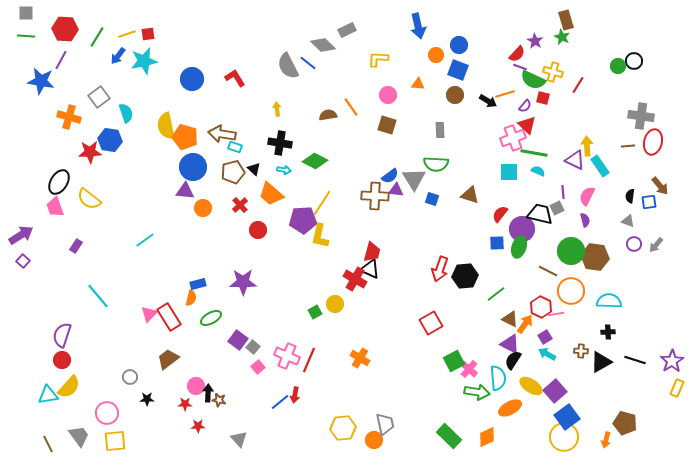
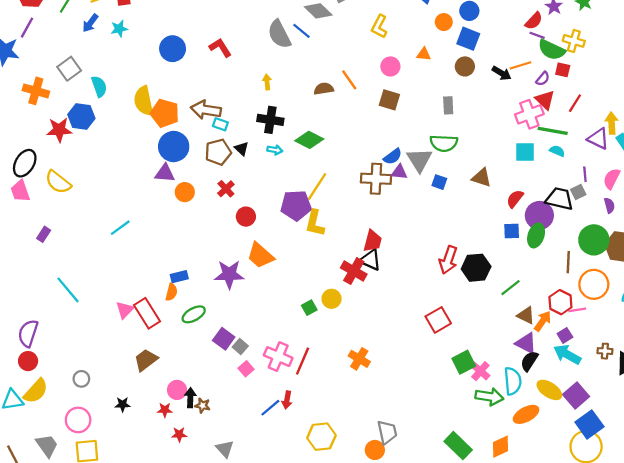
yellow L-shape: (378, 59) -> (379, 26), turned -65
cyan star: (144, 61) -> (119, 29), size x0.6
red line: (578, 85) -> (575, 103), moved
orange trapezoid: (271, 194) -> (260, 255), moved
brown line: (548, 271) -> (568, 262), turned 66
cyan arrow: (547, 354) -> (567, 354), size x1.4
gray circle: (130, 377) -> (81, 379), moved
yellow hexagon: (343, 428) -> (321, 437), moved

